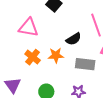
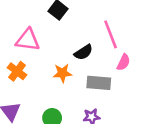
orange cross: (33, 57) -> (17, 71), moved

